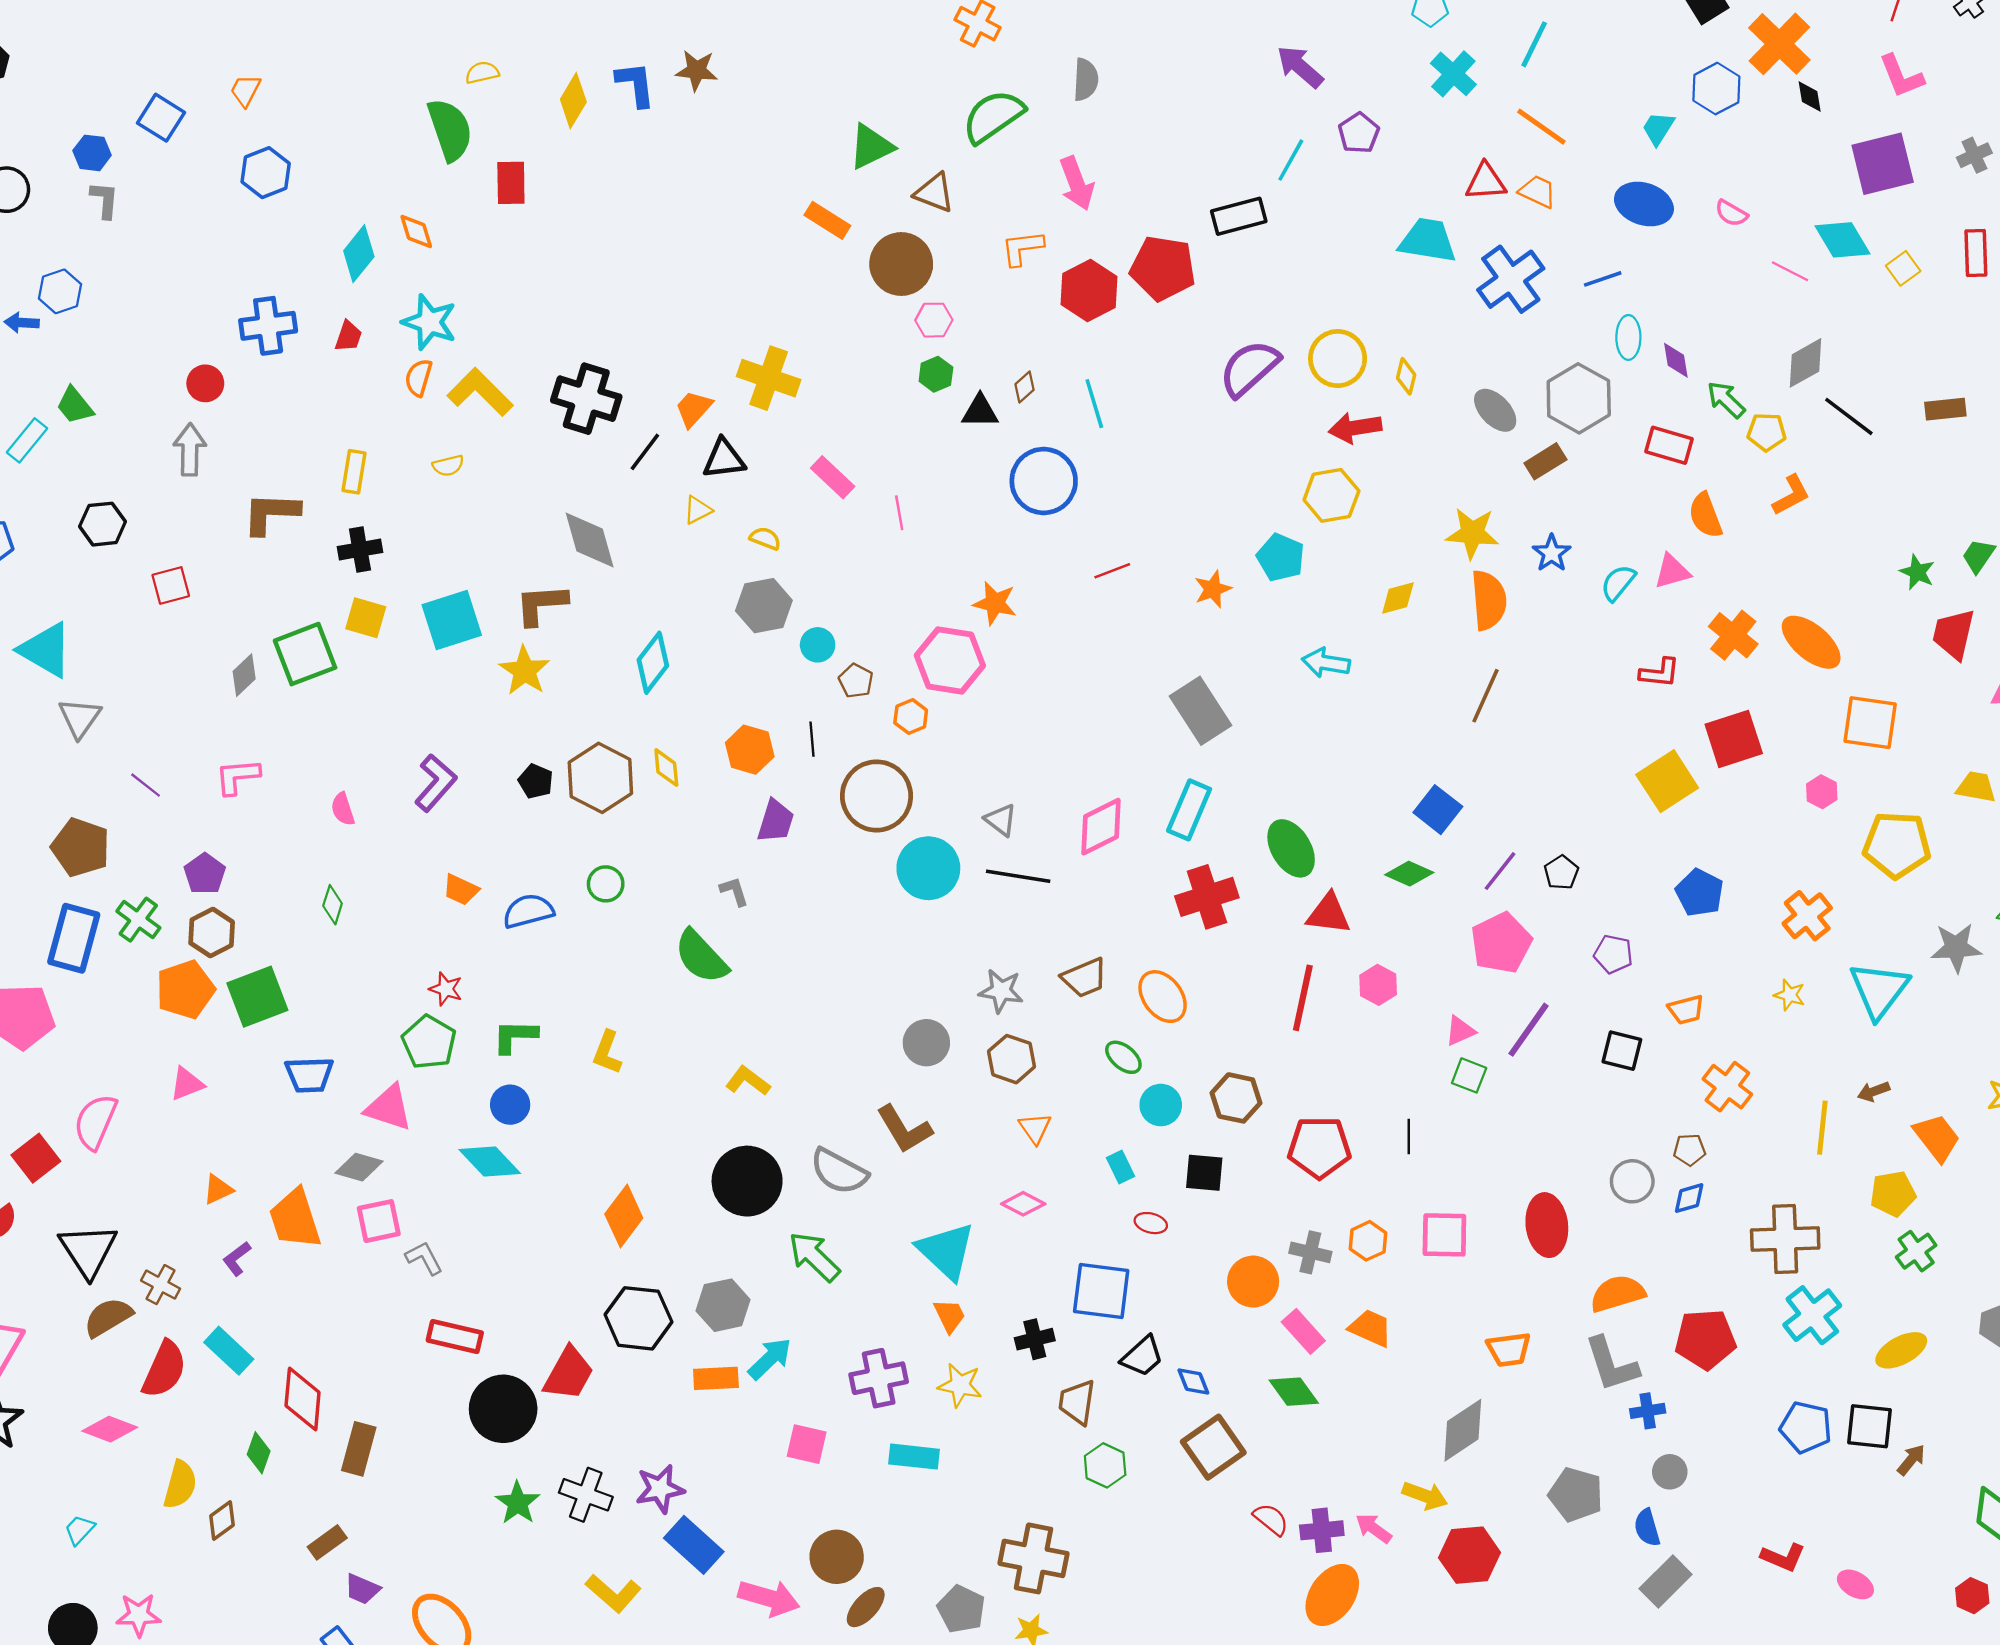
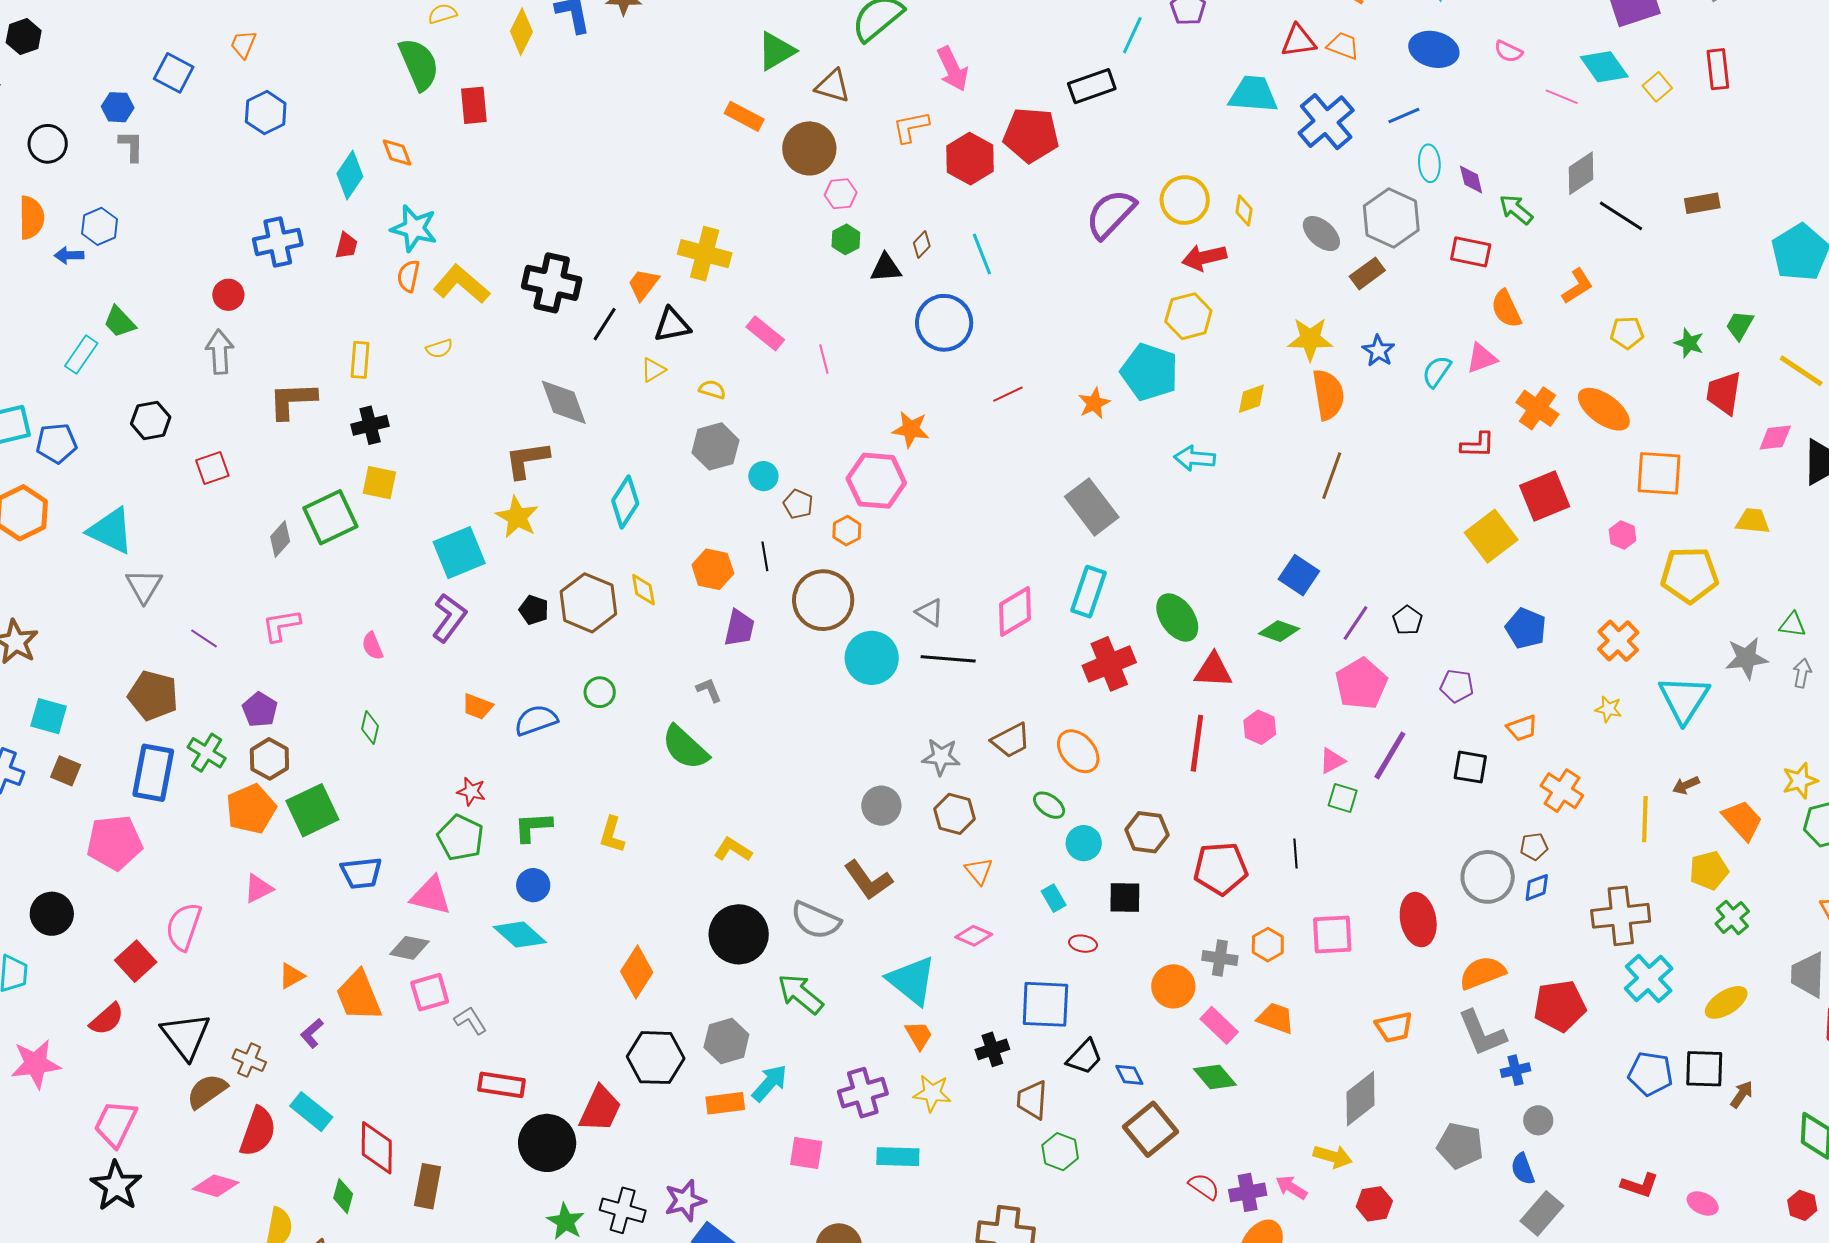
yellow pentagon: (1767, 432) -> (1627, 333), moved
cyan pentagon: (1281, 557) -> (1149, 372), size x1.4
cyan square: (452, 620) -> (459, 553), moved
gray circle: (1632, 1181) -> (1488, 877), size x1.4
red hexagon: (1470, 1555) -> (1374, 1204), size x0.7

